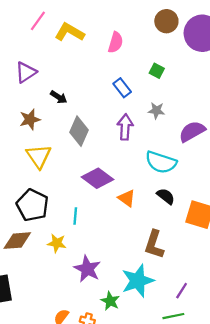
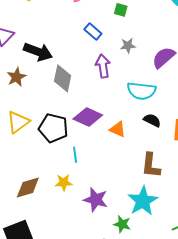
black arrow: (59, 97) -> (38, 52), size x1.8
yellow triangle: (39, 156) -> (18, 122), moved, turned 40
black pentagon: (33, 205) -> (53, 128), moved

